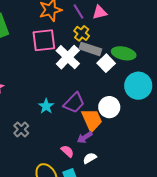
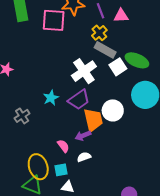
pink square: (44, 40) -> (54, 20), moved
white cross: (68, 57) -> (84, 71), moved

